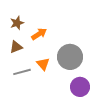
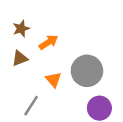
gray line: (22, 72) -> (31, 106), moved, turned -42

